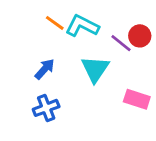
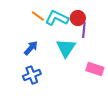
red circle: (140, 36) -> (78, 18), moved
purple line: (121, 43) -> (84, 30), turned 56

